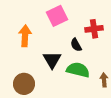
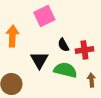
red cross: (94, 29) -> (84, 50), moved

